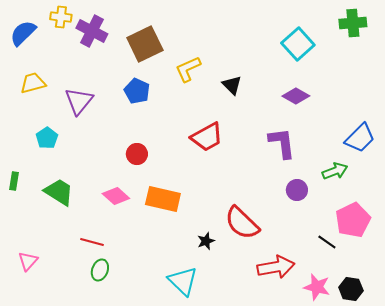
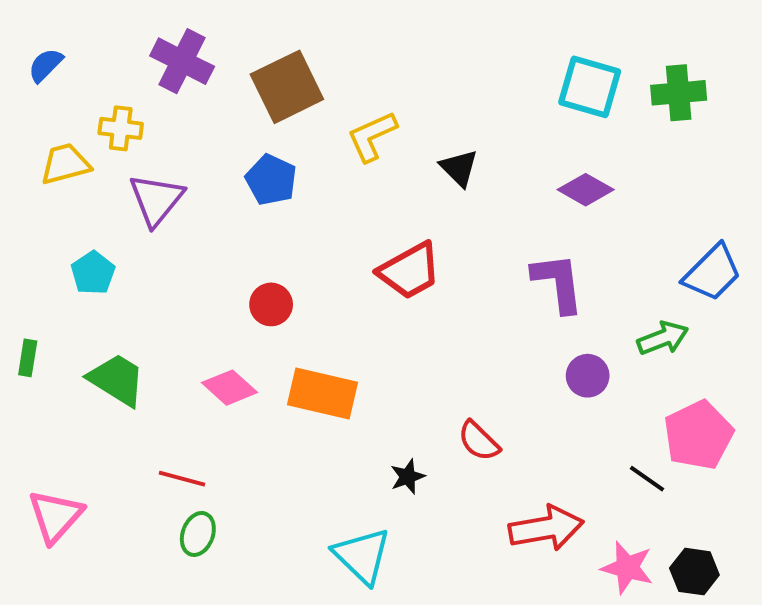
yellow cross: (61, 17) -> (121, 128), moved
green cross: (353, 23) -> (679, 93), moved
blue semicircle: (23, 33) -> (46, 65), size x0.7
cyan square: (298, 44) -> (590, 87), turned -32
red semicircle: (242, 223) -> (479, 441), size x0.6
pink triangle: (28, 261) -> (55, 516), size x1.4

